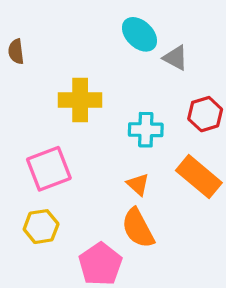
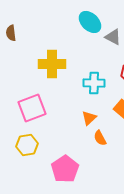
orange triangle: (138, 184) -> (89, 118), turned 35
orange semicircle: (138, 228) -> (100, 138), moved, size x0.6

